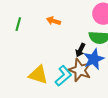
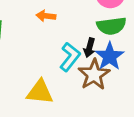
brown star: (80, 70) -> (94, 75), turned 30
cyan L-shape: (63, 76) -> (70, 57), moved

